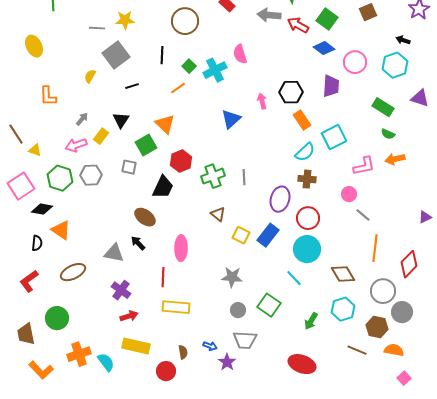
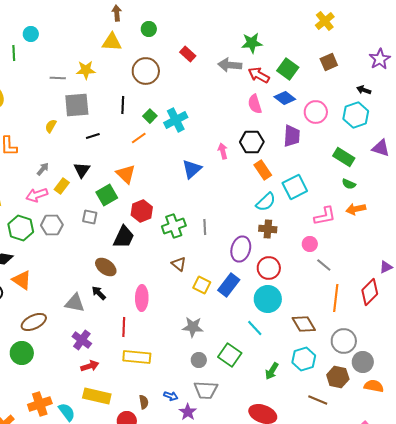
pink semicircle: (240, 54) -> (255, 104), moved
gray square: (116, 55) -> (77, 105), turned 32
red diamond: (409, 264) -> (370, 292), moved
green circle: (57, 318) -> (22, 353), moved
orange semicircle: (394, 350) -> (374, 386), moved

